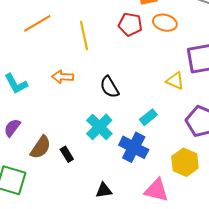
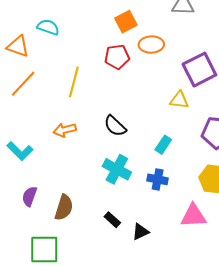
yellow line: (84, 36) -> (74, 82), turned 44
blue cross: (134, 147) -> (158, 179), size x0.7
black rectangle: (67, 154) -> (112, 220), moved

